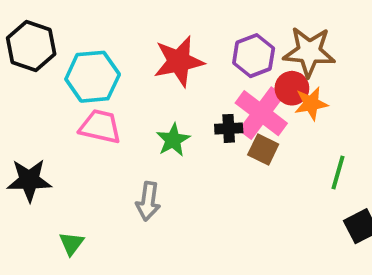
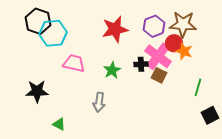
cyan hexagon: (93, 77) -> (53, 33), moved
orange star: (311, 104) -> (184, 51), turned 30
green triangle: (71, 243) -> (59, 124), turned -40

